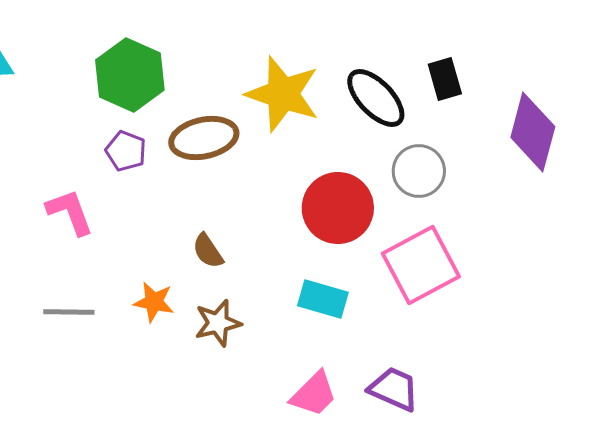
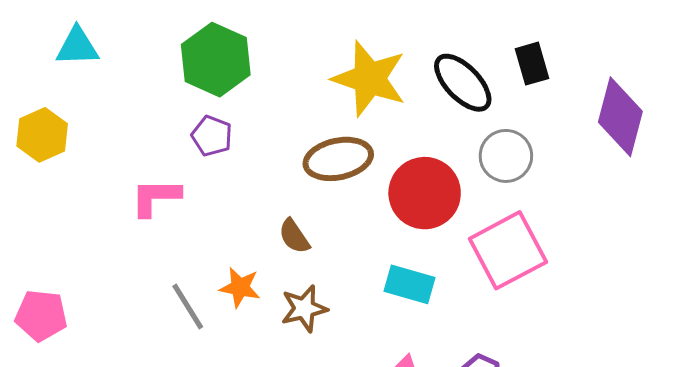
brown ellipse: (204, 138) -> (338, 159), moved
pink L-shape: (70, 212) -> (156, 197), turned -70
gray line: (69, 312) -> (188, 307), moved, turned 57

